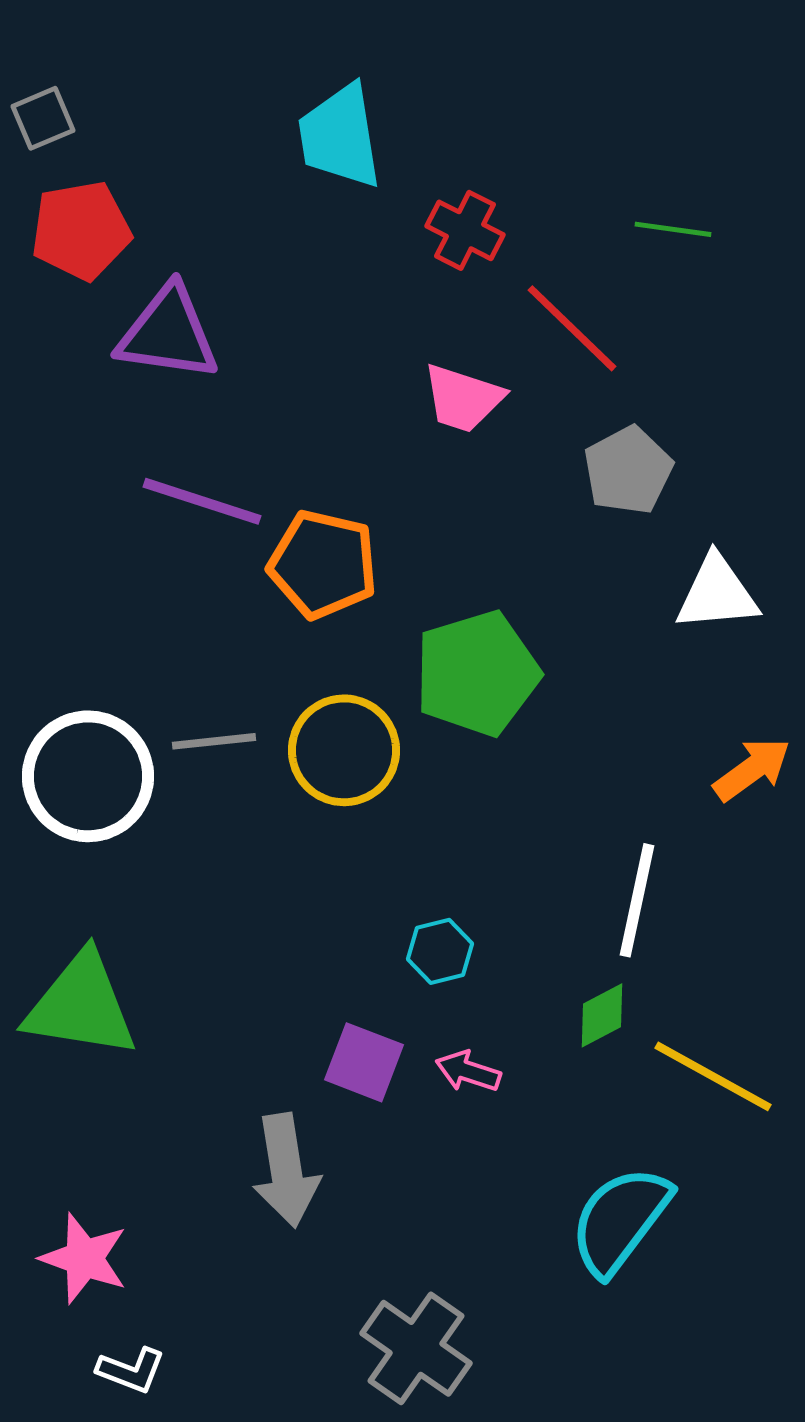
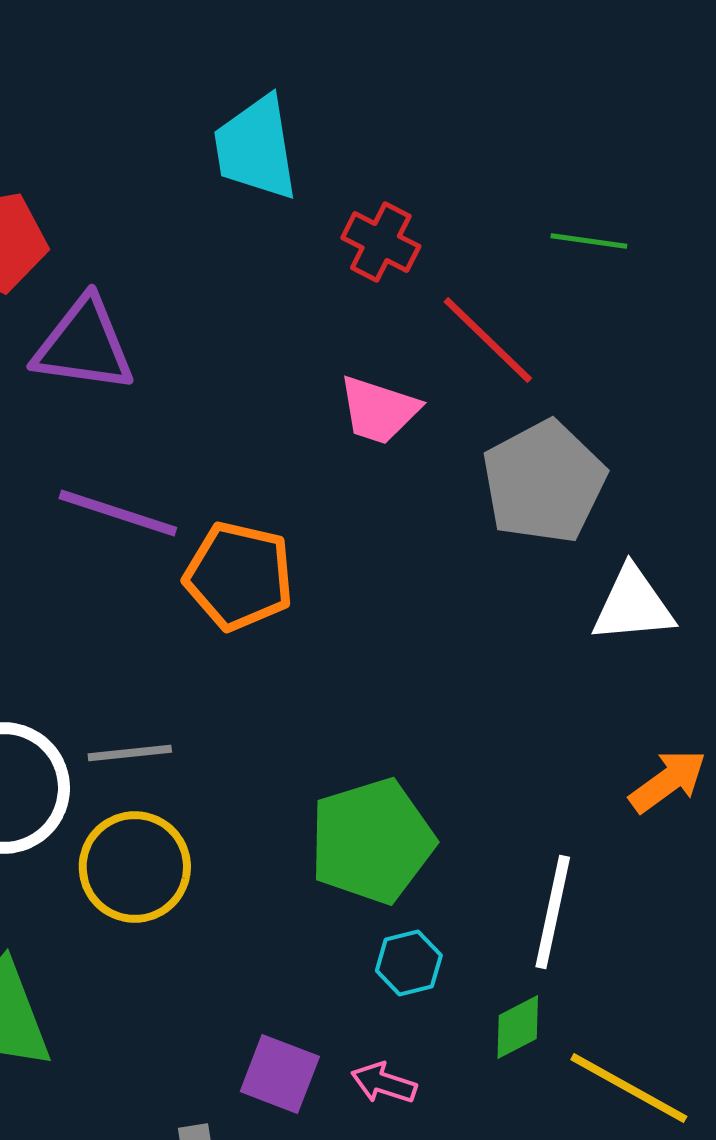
gray pentagon: (628, 470) -> (544, 482), size x1.4
green pentagon: (477, 673) -> (372, 841), moved
yellow circle: (344, 750) -> (135, 867), moved
cyan hexagon: (440, 951) -> (409, 963), moved

